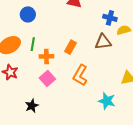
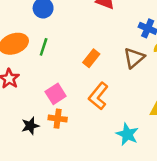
brown triangle: (103, 42) -> (134, 58), turned -42
orange cross: (46, 56) -> (58, 119), moved

